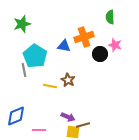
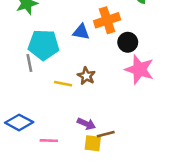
pink star: (115, 45) -> (139, 69), moved, size x1.6
cyan pentagon: (35, 56) -> (44, 45), turned -30
blue diamond: (16, 116) -> (19, 122), turned 50

